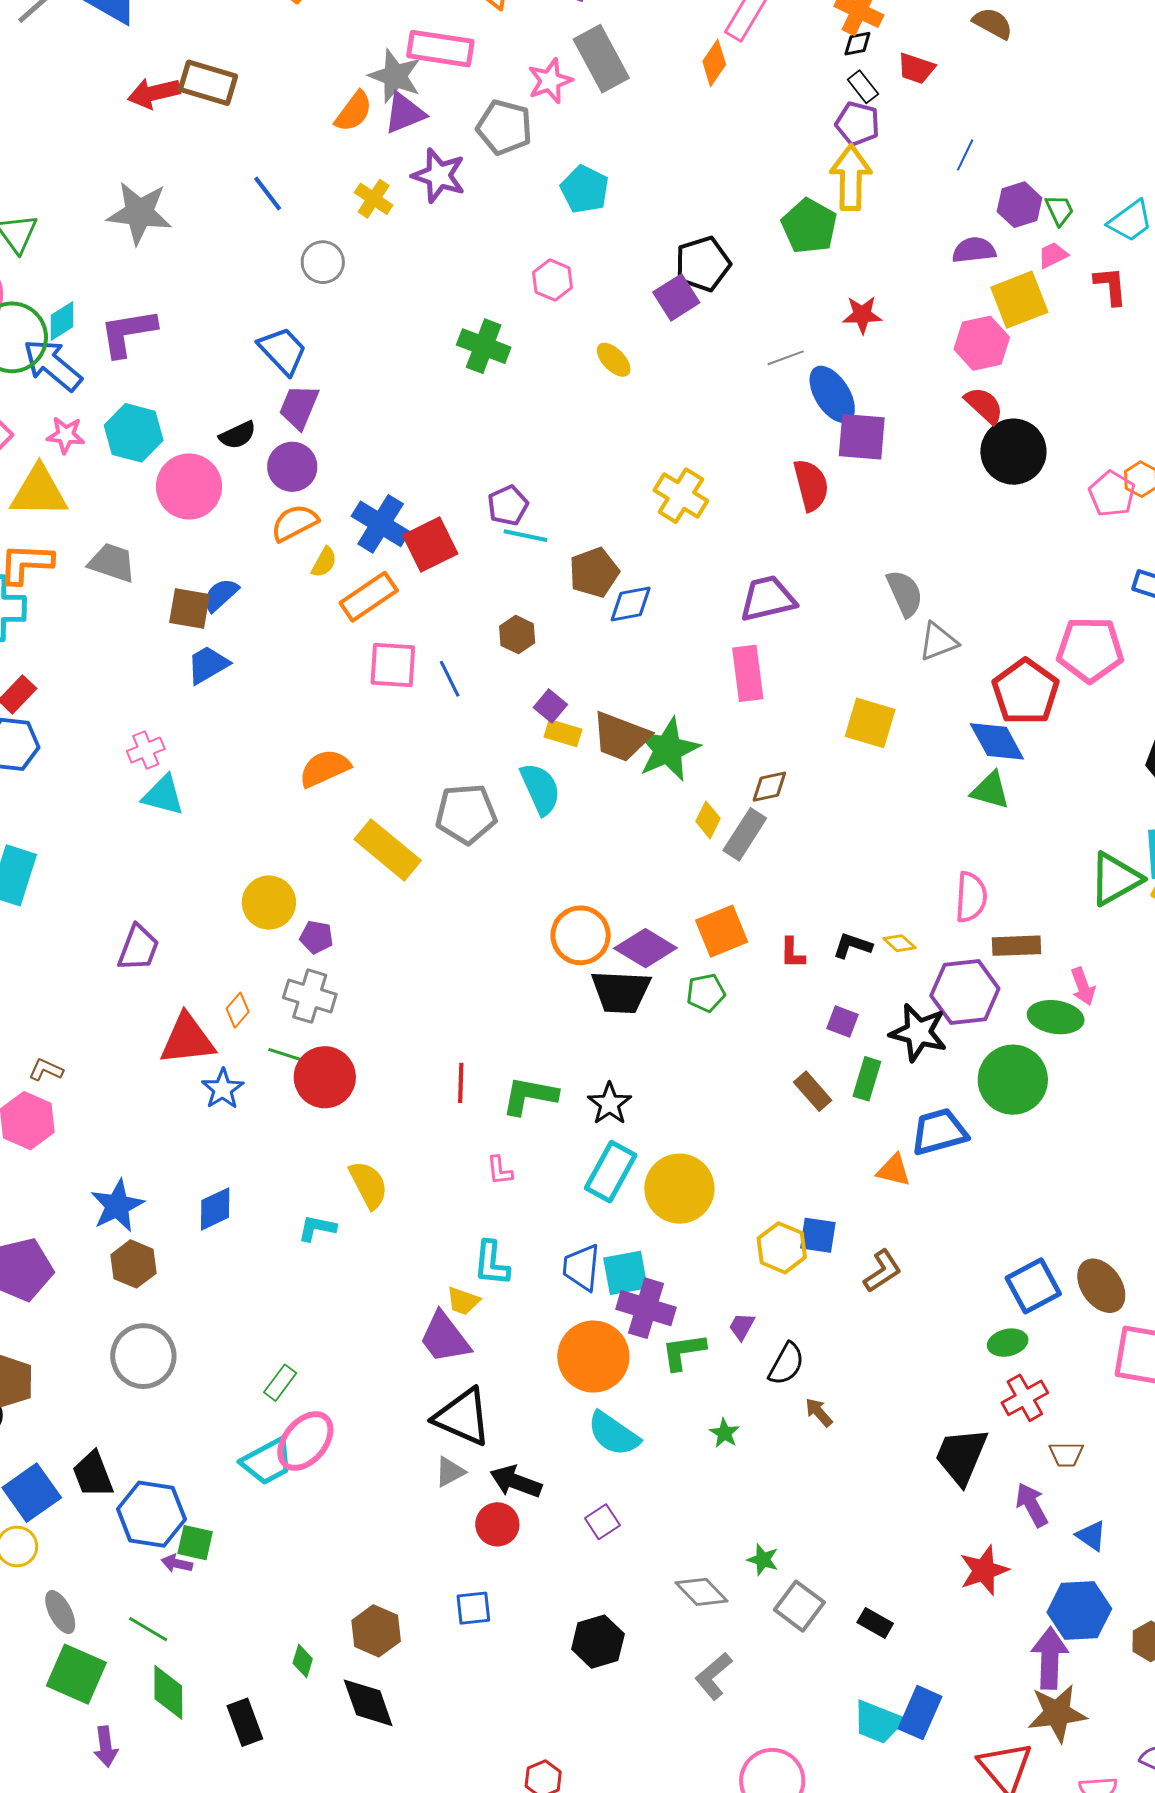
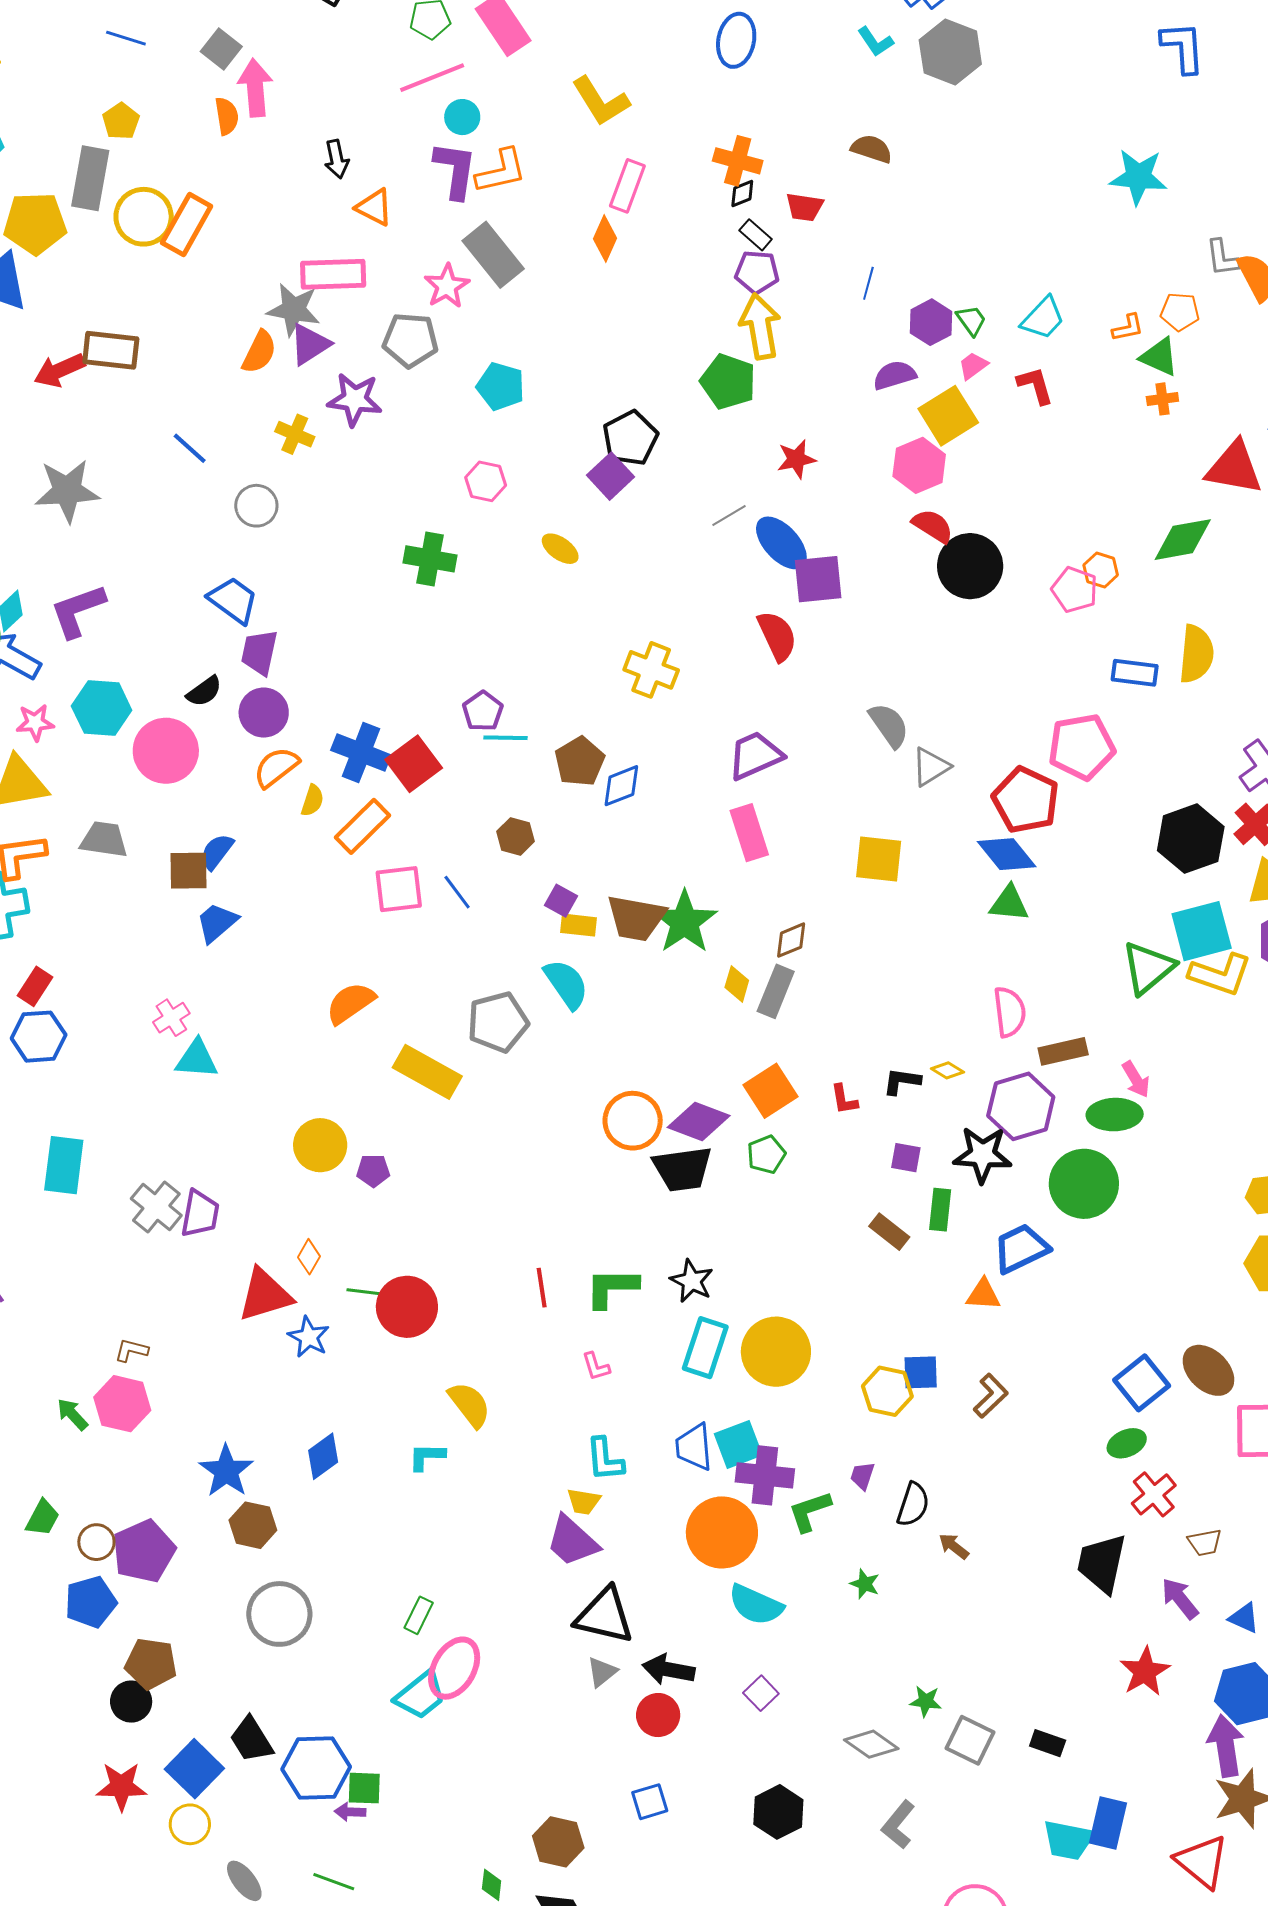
gray cross: (310, 996) -> (156, 1207), moved, turned 33

